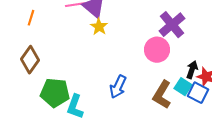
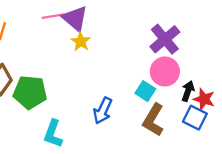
pink circle: (157, 50) -> (165, 71), moved
cyan square: (183, 87) -> (145, 91), moved
green pentagon: (55, 93) -> (30, 92), moved

